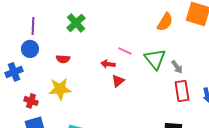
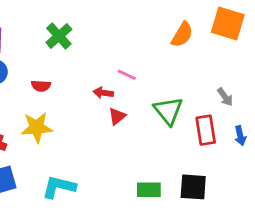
green triangle: (155, 59) -> (168, 111), moved
gray arrow: (177, 67) -> (225, 97), moved

